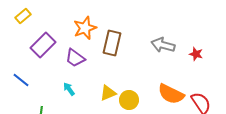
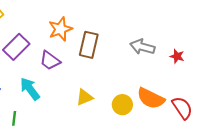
cyan arrow: (69, 89) -> (30, 89), moved, size x1.6
yellow circle: (129, 100) -> (122, 105), moved

